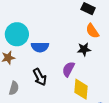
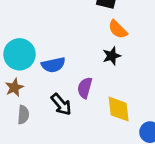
purple semicircle: (68, 69) -> (85, 88), moved
gray semicircle: (14, 88) -> (23, 115), moved

